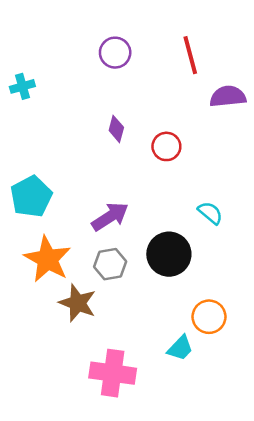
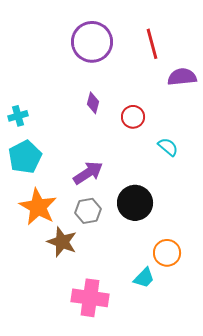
purple circle: (115, 53) -> (92, 42), size x1.6
cyan cross: (22, 86) -> (18, 116), moved
cyan semicircle: (210, 213) -> (168, 147), moved

